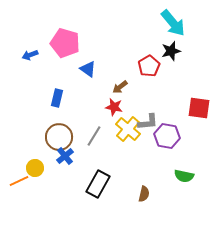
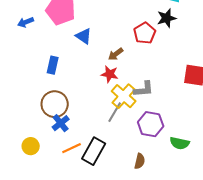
gray line: (94, 136) -> (115, 112), moved
purple hexagon: (167, 136) -> (151, 124), moved
yellow circle: (35, 168) -> (31, 146), moved
orange line: (19, 181) -> (72, 148), moved

